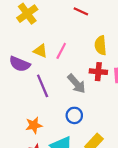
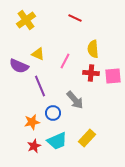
pink line: (61, 51) -> (65, 61), moved
gray arrow: (76, 84) -> (75, 100), moved
blue circle: (74, 115) -> (53, 113), moved

